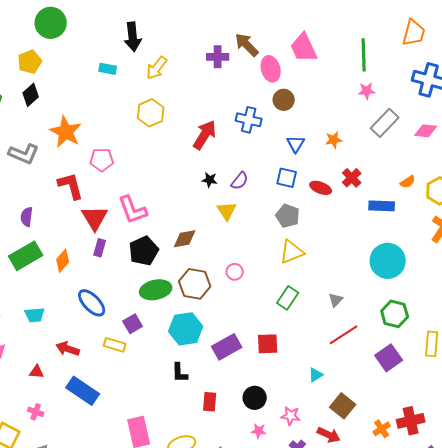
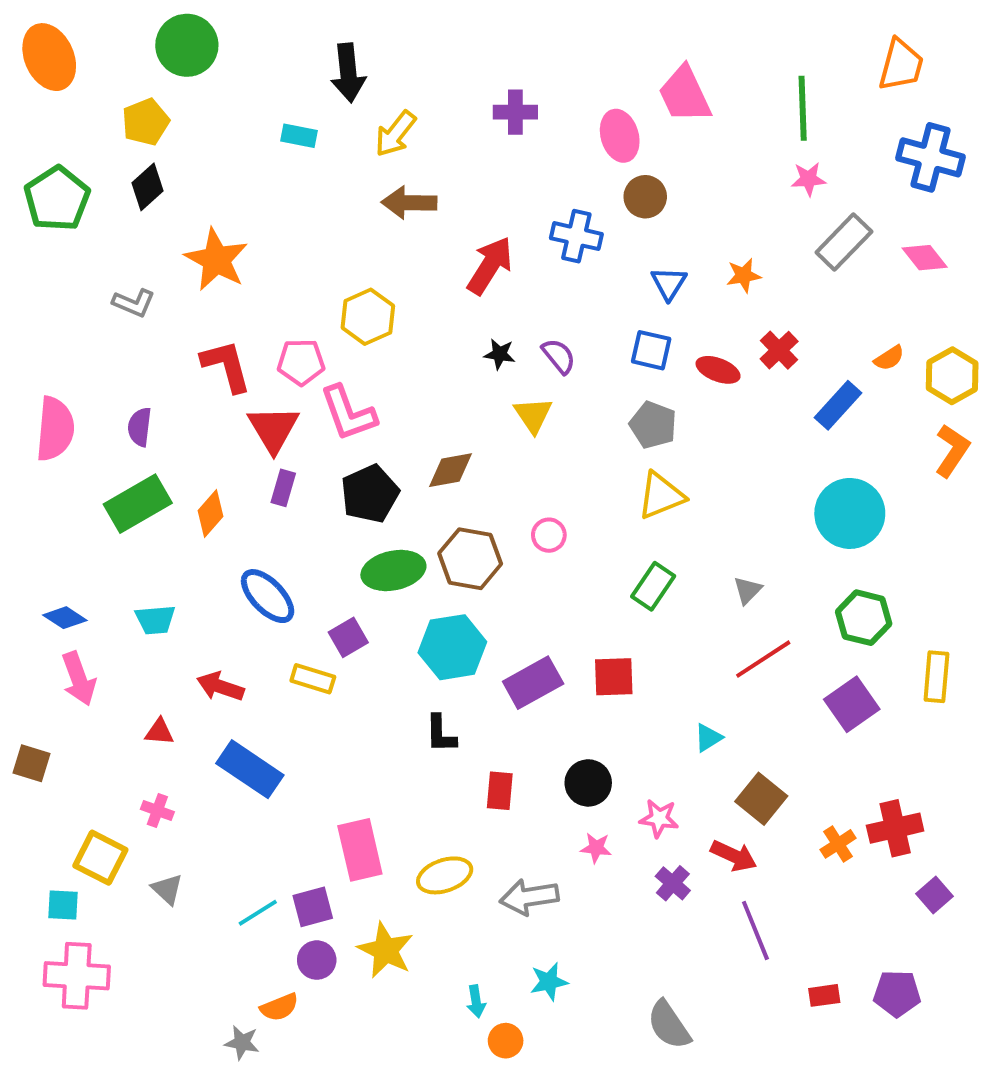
brown arrow: (247, 45) -> (409, 203), moved, turned -44
yellow hexagon: (151, 113) -> (368, 317), moved
pink diamond: (426, 131) -> (925, 258), turned 45
gray L-shape: (24, 154) -> (134, 303), size x0.7
pink pentagon: (102, 160) -> (301, 362), moved
purple semicircle: (240, 181) -> (559, 356), turned -78
blue rectangle: (382, 206) -> (838, 405), turned -50

